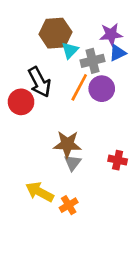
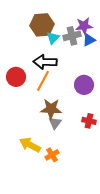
gray cross: (92, 61) -> (72, 36), moved
black arrow: (40, 82) -> (45, 62), moved, turned 120
orange line: (79, 87) -> (43, 81), moved
purple circle: (102, 89) -> (84, 85), moved

